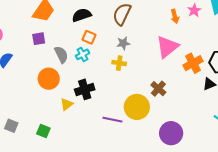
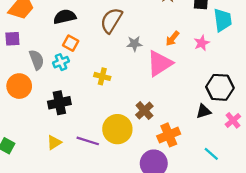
pink star: (194, 10) -> (202, 43), moved
orange arrow: (175, 16) -> (172, 38), moved, turned 48
gray star: (123, 43) -> (134, 44), moved
orange cross: (193, 63) -> (169, 135), moved
yellow triangle: (67, 104) -> (54, 142), moved

